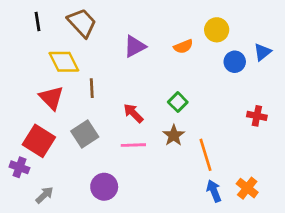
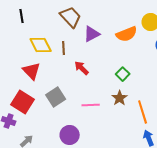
brown trapezoid: (82, 23) -> (71, 17), moved
orange semicircle: (183, 46) -> (127, 34), size x1.5
brown line: (92, 88) -> (64, 48), moved
red arrow: (133, 113) -> (82, 68), moved

